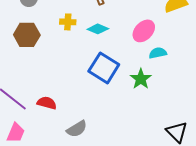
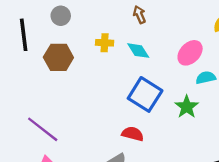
cyan diamond: (98, 29) -> (138, 51), turned 35
red semicircle: (47, 103) -> (133, 134), moved

